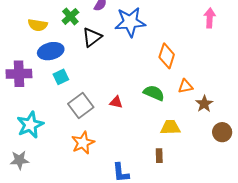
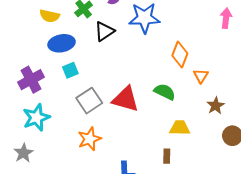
purple cross: (19, 74) -> (31, 80), moved, turned -30
orange triangle: (185, 86) -> (201, 76), moved, turned -49
red triangle: (116, 102) -> (126, 99), size x2.0
gray star: (19, 160) -> (24, 153), turned -30

